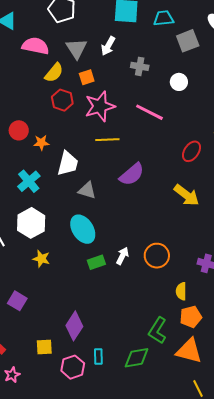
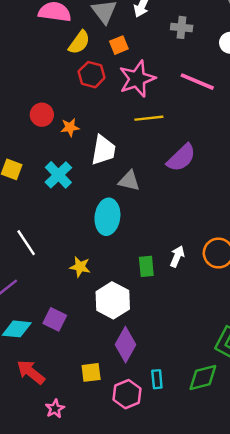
white hexagon: (31, 223) -> (113, 300), moved
cyan ellipse: (83, 229) -> (107, 217), moved, turned 44
green rectangle: (96, 262) -> (146, 266), turned -72

